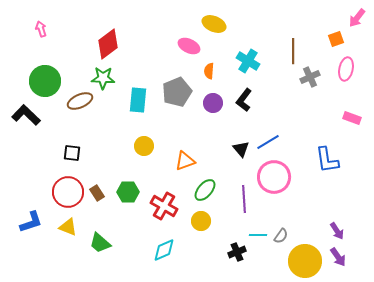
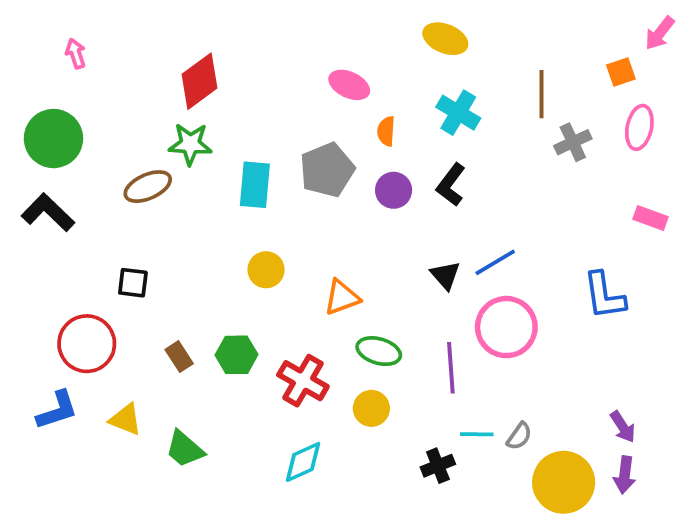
yellow ellipse: (214, 24) -> (445, 39), moved
green circle: (45, 81) -> (53, 139), moved
green ellipse: (205, 190) -> (379, 351), turned 65
red circle: (68, 192) -> (87, 344), moved
purple arrow: (338, 257) -> (625, 475), turned 42

